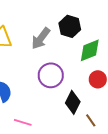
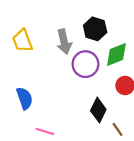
gray arrow: (41, 38) -> (64, 42), turned -50
purple circle: (51, 75) -> (85, 64), moved

